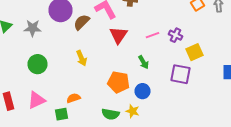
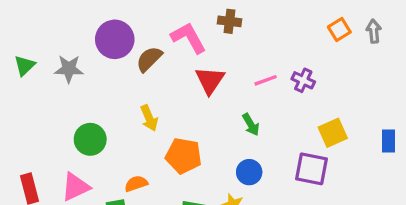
yellow square: (194, 52) -> (333, 133), moved
green circle: (38, 64) -> (90, 139), moved
purple square: (180, 74) -> (311, 169), moved
orange pentagon: (118, 82) -> (184, 156), moved

